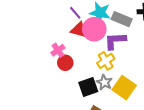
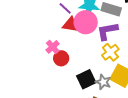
yellow cross: (106, 61) -> (110, 52), moved
gray star: (104, 82) -> (103, 82), moved

